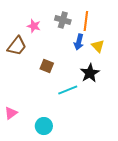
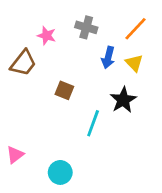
orange line: (86, 21) -> (136, 29), moved, turned 36
cyan line: (68, 90) -> (93, 123), turned -48

